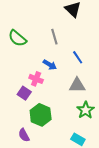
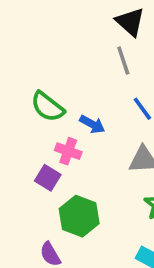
gray line: (54, 37) -> (123, 61), moved
green semicircle: (17, 38) -> (47, 107), moved

